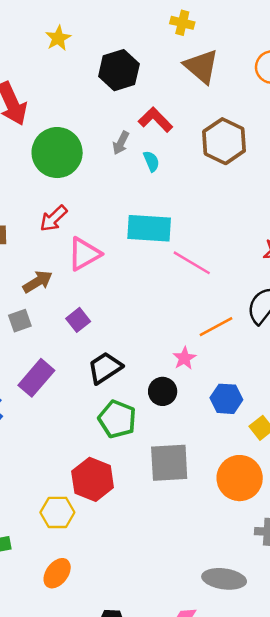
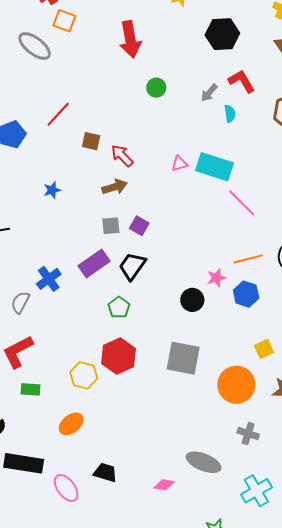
green circle: (57, 153) -> (156, 88), size x0.5
red arrow: (54, 218) -> (122, 156), moved, turned 75
pink triangle: (84, 254) -> (180, 164), moved, size x0.6
purple square: (78, 320) -> (139, 226), turned -36
gray square: (20, 321) -> (111, 226), moved
black trapezoid: (105, 368) -> (132, 266), moved, turned -36
blue hexagon: (226, 399) -> (246, 294), moved
green pentagon: (117, 419) -> (119, 307), moved, size x0.7

